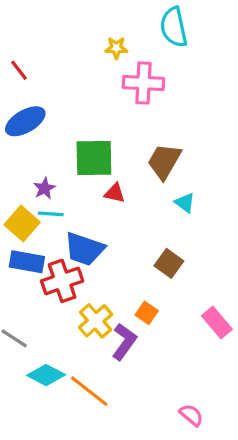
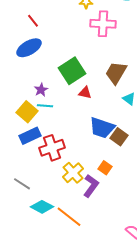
red line: (19, 70) -> (33, 21), moved
green square: (94, 158) -> (72, 71), turned -32
blue trapezoid: (84, 249) -> (102, 128), moved
blue rectangle: (27, 262) -> (30, 136), turned -35

